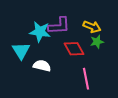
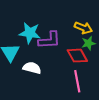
purple L-shape: (59, 26) -> (49, 40), moved
red diamond: (74, 49) -> (77, 56), moved

